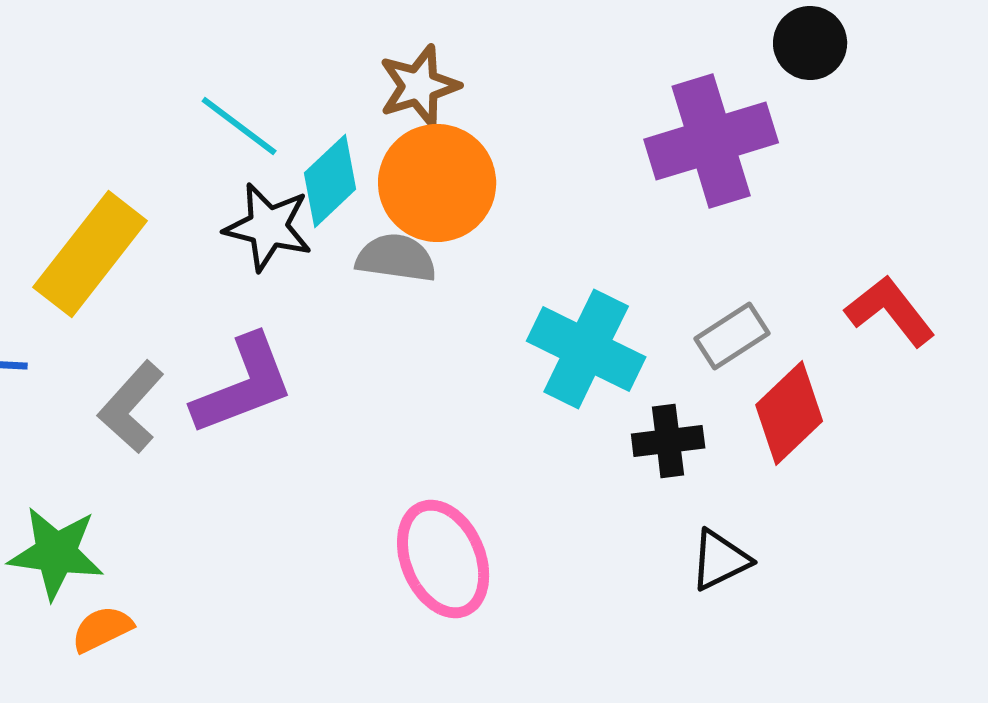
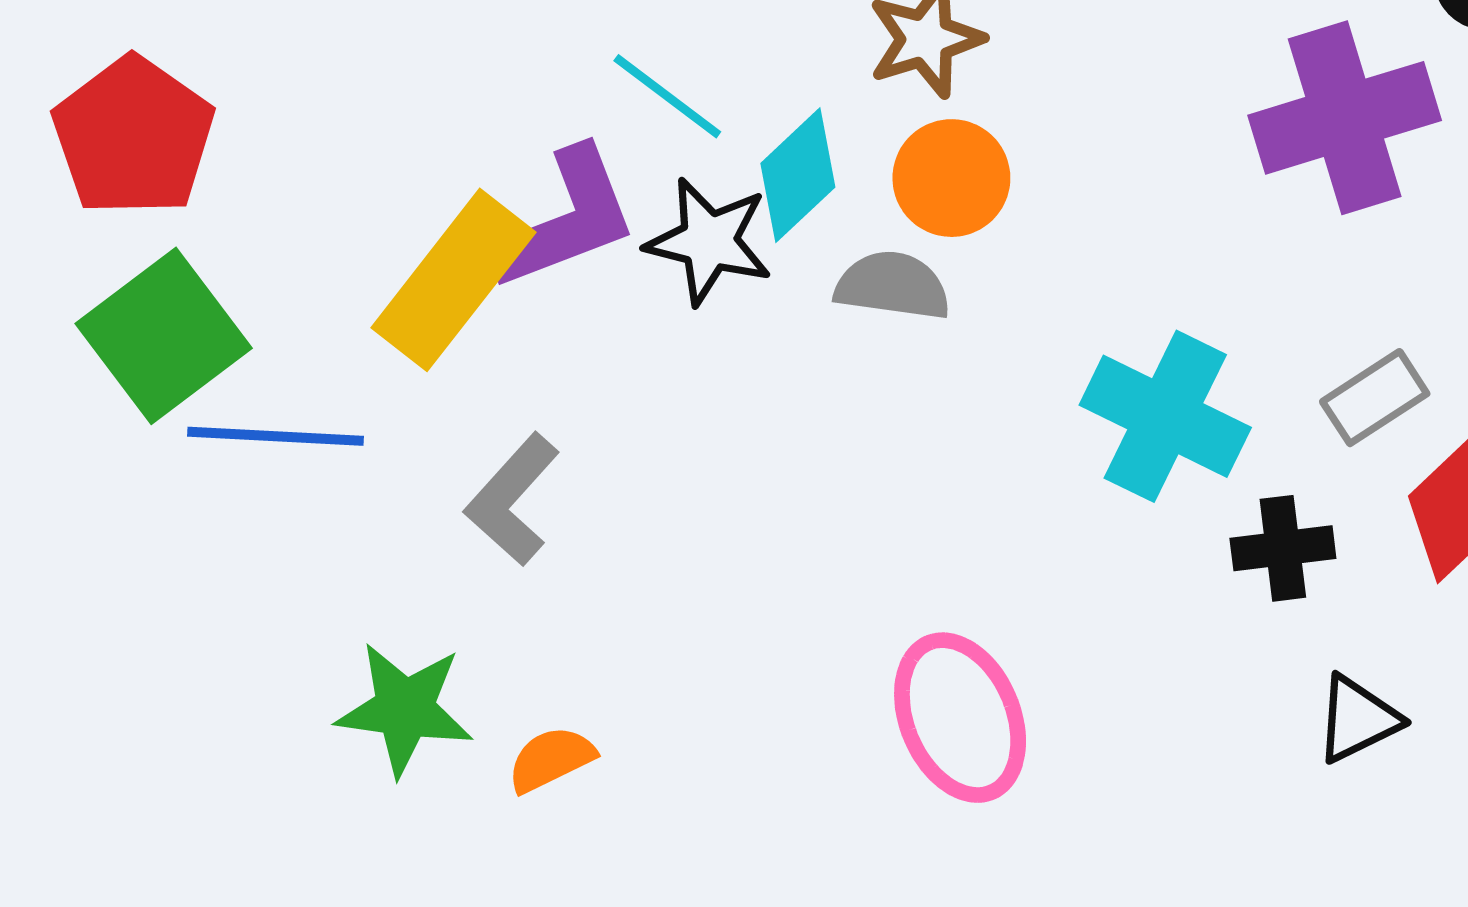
orange circle: (437, 183) -> (951, 178), size x0.7
purple L-shape: (243, 385) -> (565, 220), moved
orange semicircle: (102, 629) -> (551, 759), moved

